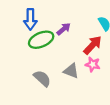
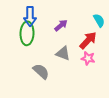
green ellipse: (41, 40) -> (27, 33), moved, turned -65
gray triangle: (71, 71) -> (63, 53), moved

